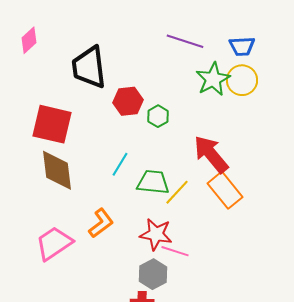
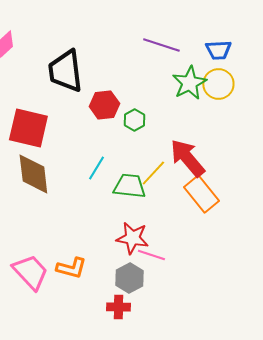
yellow line: (177, 192) -> (153, 173), moved
orange L-shape: (101, 223) -> (71, 268), moved, turned 52
pink trapezoid: (54, 243) -> (30, 272), moved, turned 81

